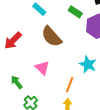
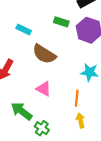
green arrow: (17, 82) -> (22, 111), size x1.5

